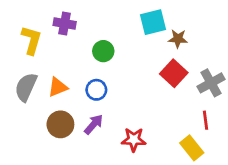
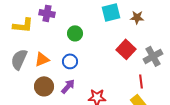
brown star: (178, 39) -> (137, 17), moved
yellow L-shape: (31, 40) -> (23, 25), turned 80
red line: (206, 120) -> (141, 81), moved

